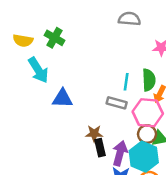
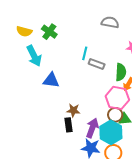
cyan line: (126, 82) -> (85, 53), moved
gray rectangle: (117, 103) -> (97, 64), moved
black rectangle: (100, 148) -> (68, 125), moved

